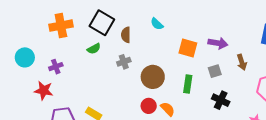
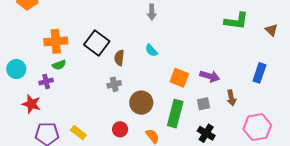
green semicircle: (94, 49) -> (59, 65), moved
green rectangle: (188, 84) -> (175, 114), size x1.5
red circle: (149, 106) -> (120, 129), moved

